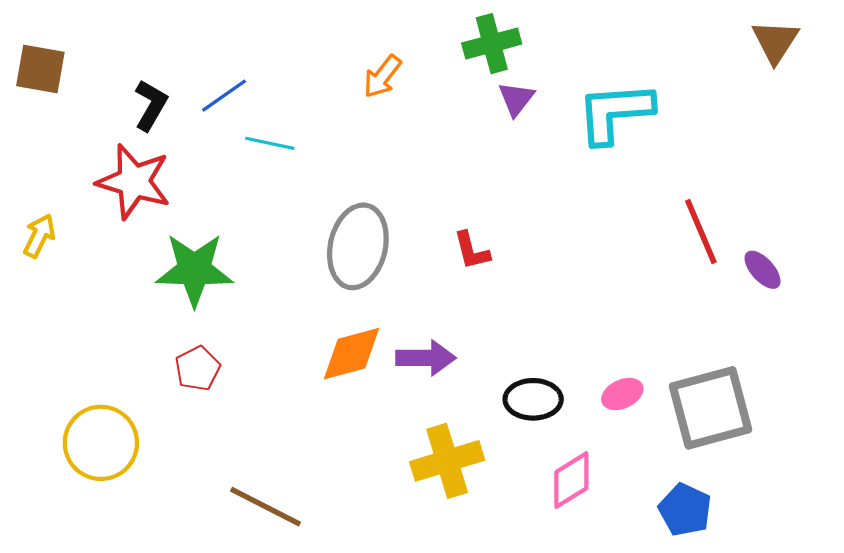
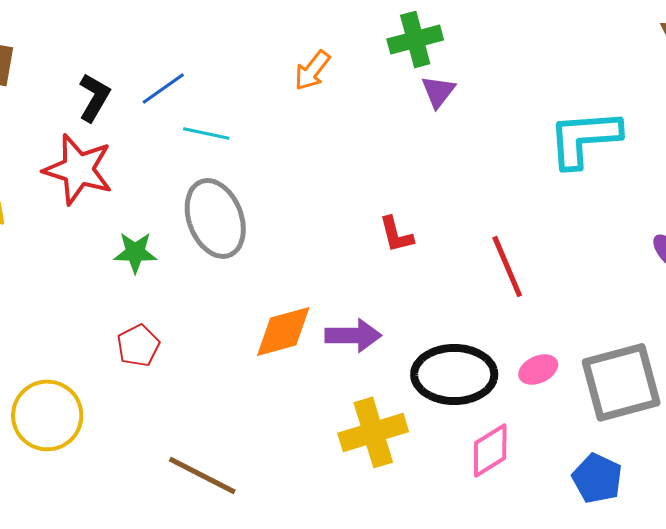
cyan L-shape: (615, 113) -> (584, 138), moved
red line: (701, 232) -> (507, 266), moved
gray ellipse: (358, 246) -> (215, 218), moved, turned -34
green star: (194, 270) -> (135, 252), size x0.6
black ellipse: (533, 399) -> (454, 374), size x1.5

